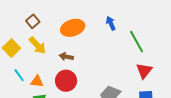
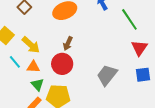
yellow arrow: (37, 45) -> (31, 45), moved
brown arrow: (66, 57) -> (68, 43), moved, turned -72

